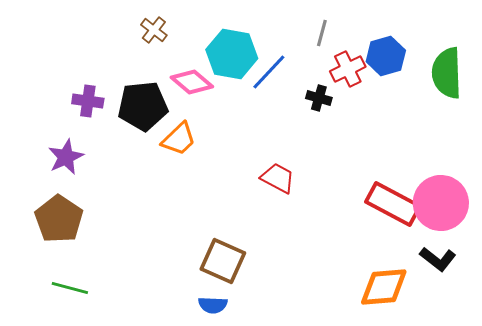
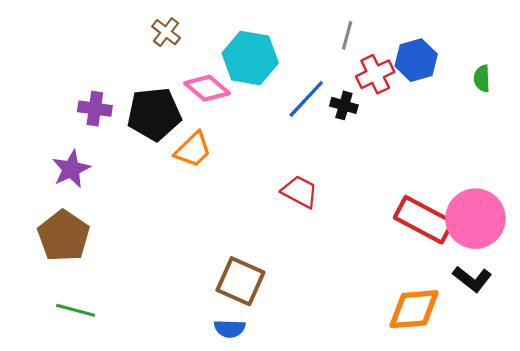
blue line: (269, 72) -> (306, 99), moved
green semicircle: (447, 73) -> (482, 78), size x0.5

